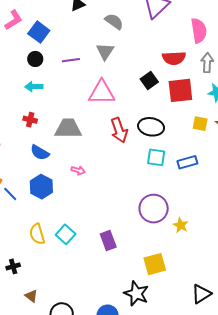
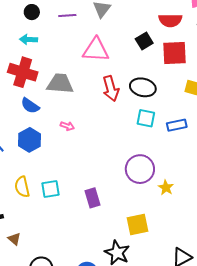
red cross: (30, 120) -> (23, 72), size x2.0
cyan square: (66, 234) -> (50, 189), turned 36
brown triangle: (31, 296) -> (14, 239), moved

